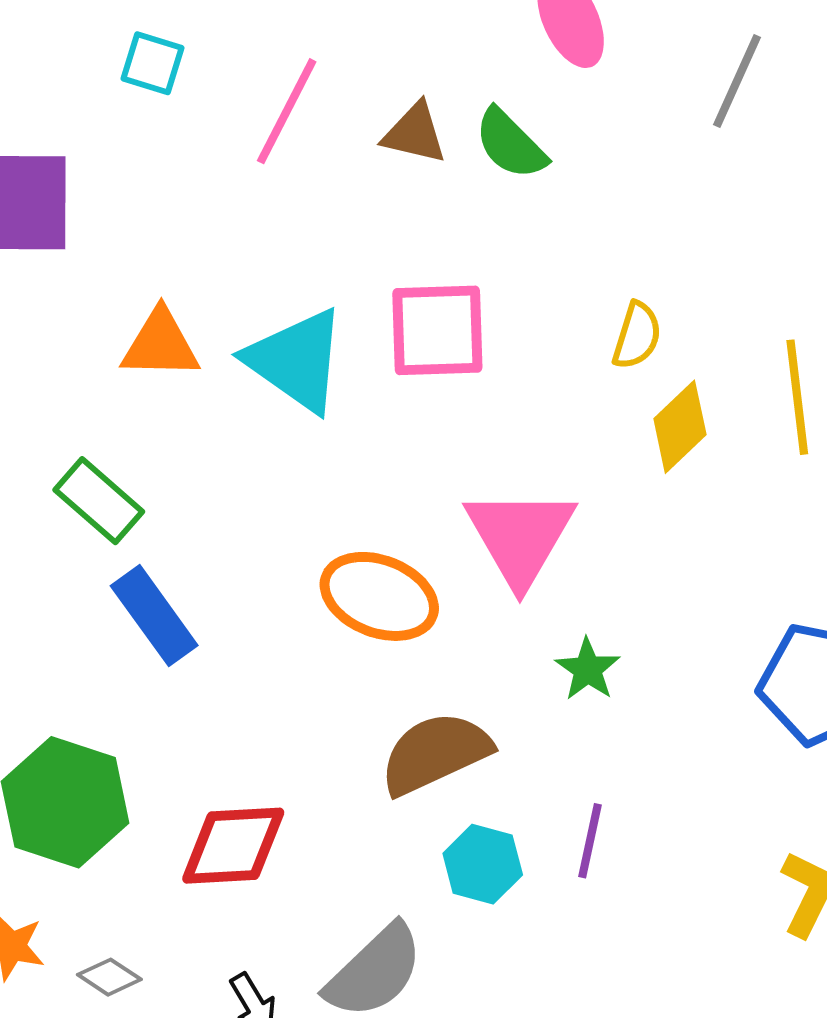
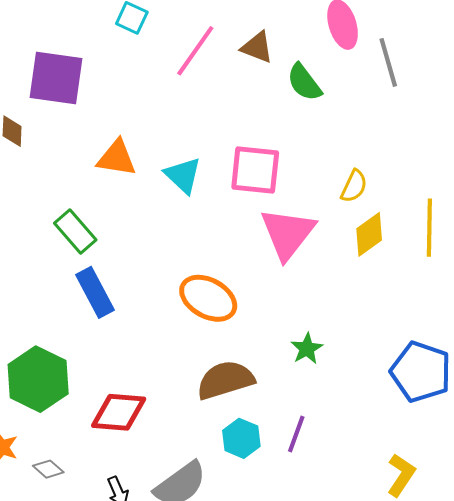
gray line: (737, 81) -> (388, 62), moved, turned -48
brown triangle: (415, 133) -> (257, 47), moved
cyan triangle: (296, 360) -> (183, 175), size x0.7
pink triangle: (520, 537) -> (288, 233), moved

